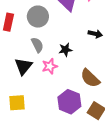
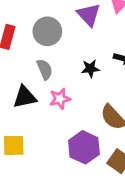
black star: (65, 50) -> (90, 69), moved
black triangle: (23, 66) -> (25, 97), turned 36

